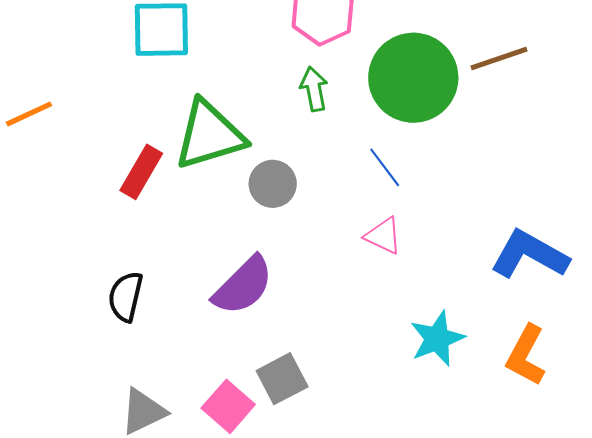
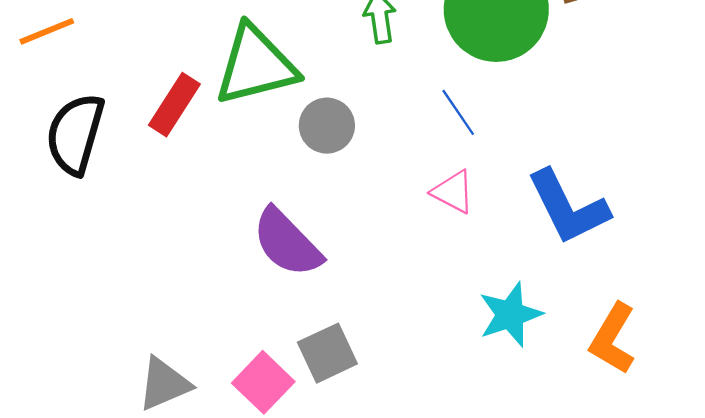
blue L-shape: (530, 255) -> (568, 207), moved, turned -148
purple semicircle: (243, 286) -> (287, 243), turned 88
black semicircle: (126, 297) -> (75, 134), moved, size x1.4

